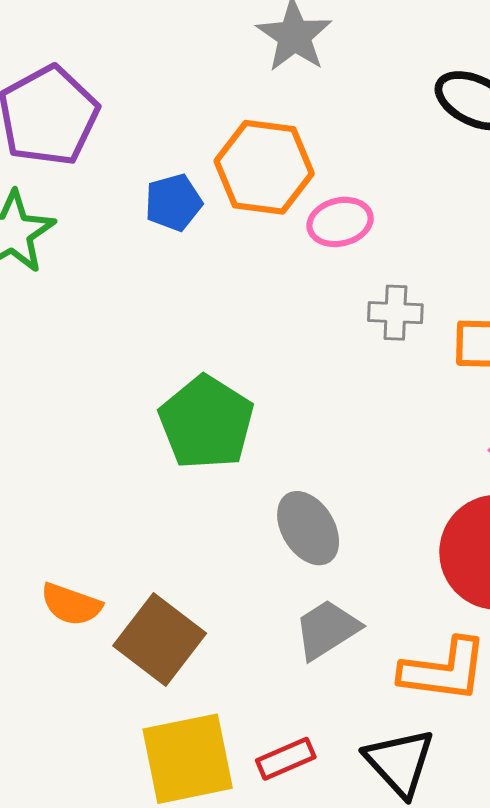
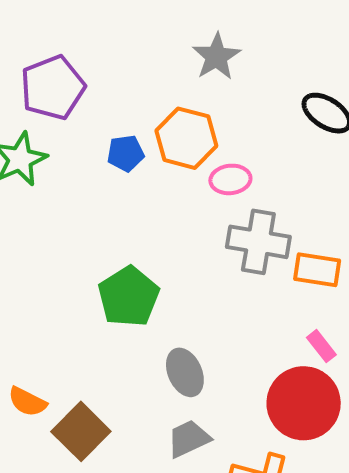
gray cross: (395, 313) -> (258, 242), size x1.8

